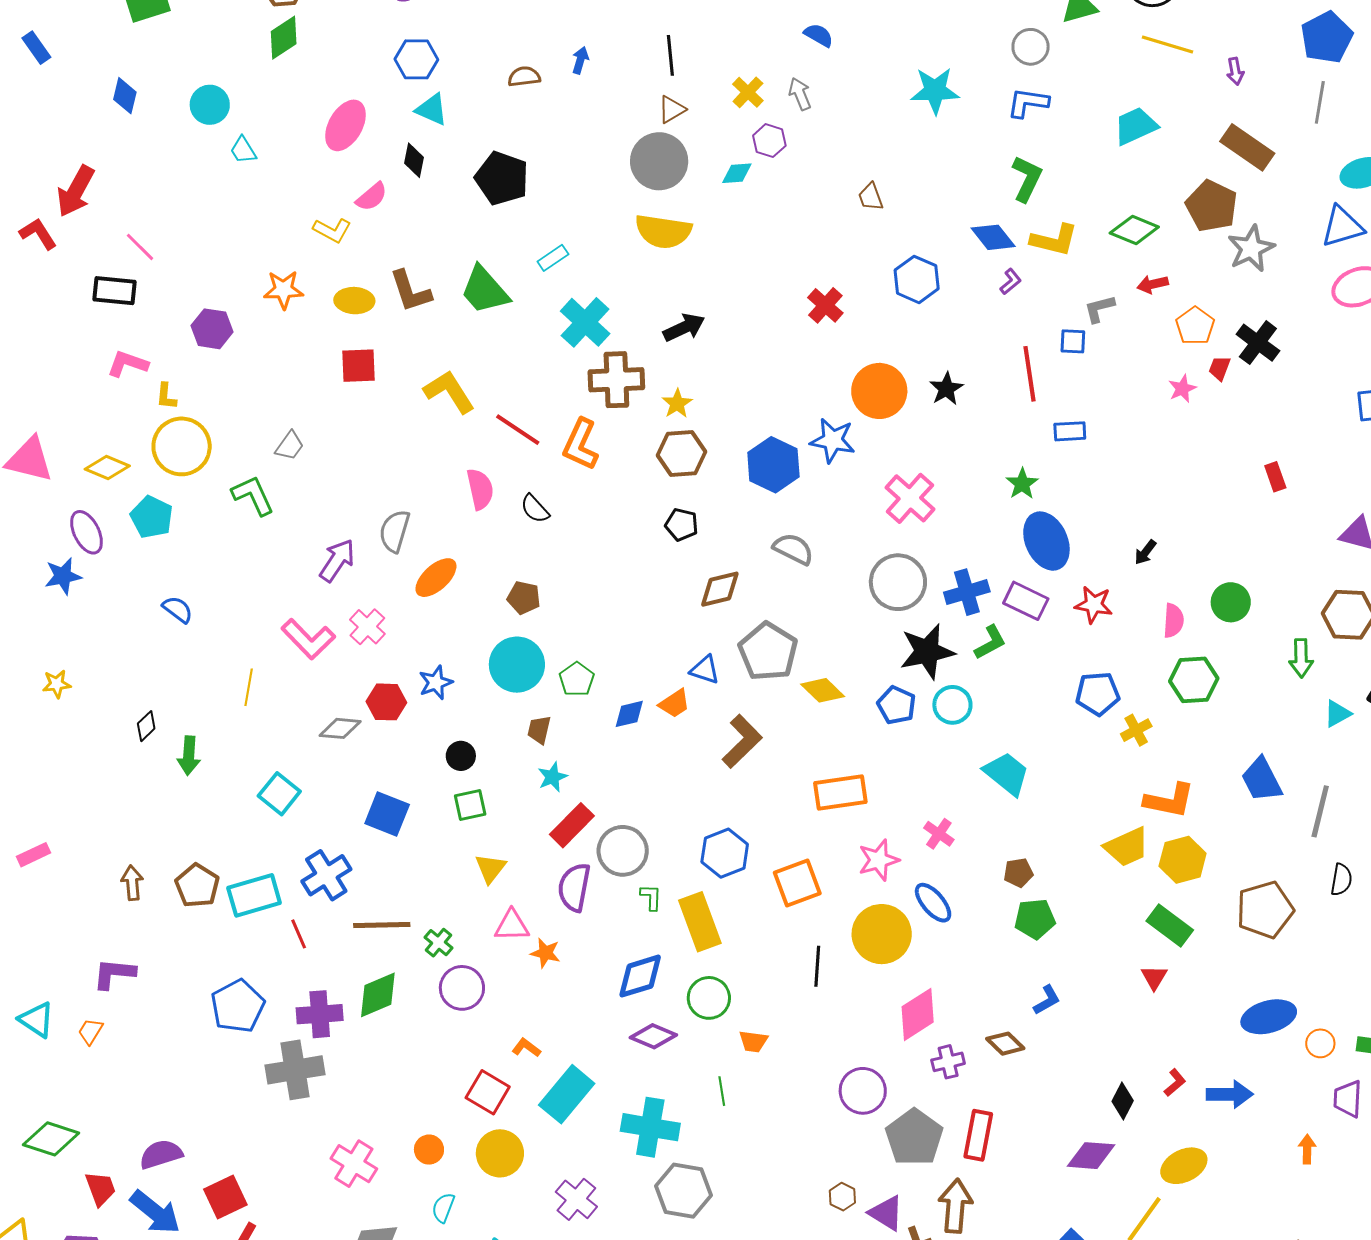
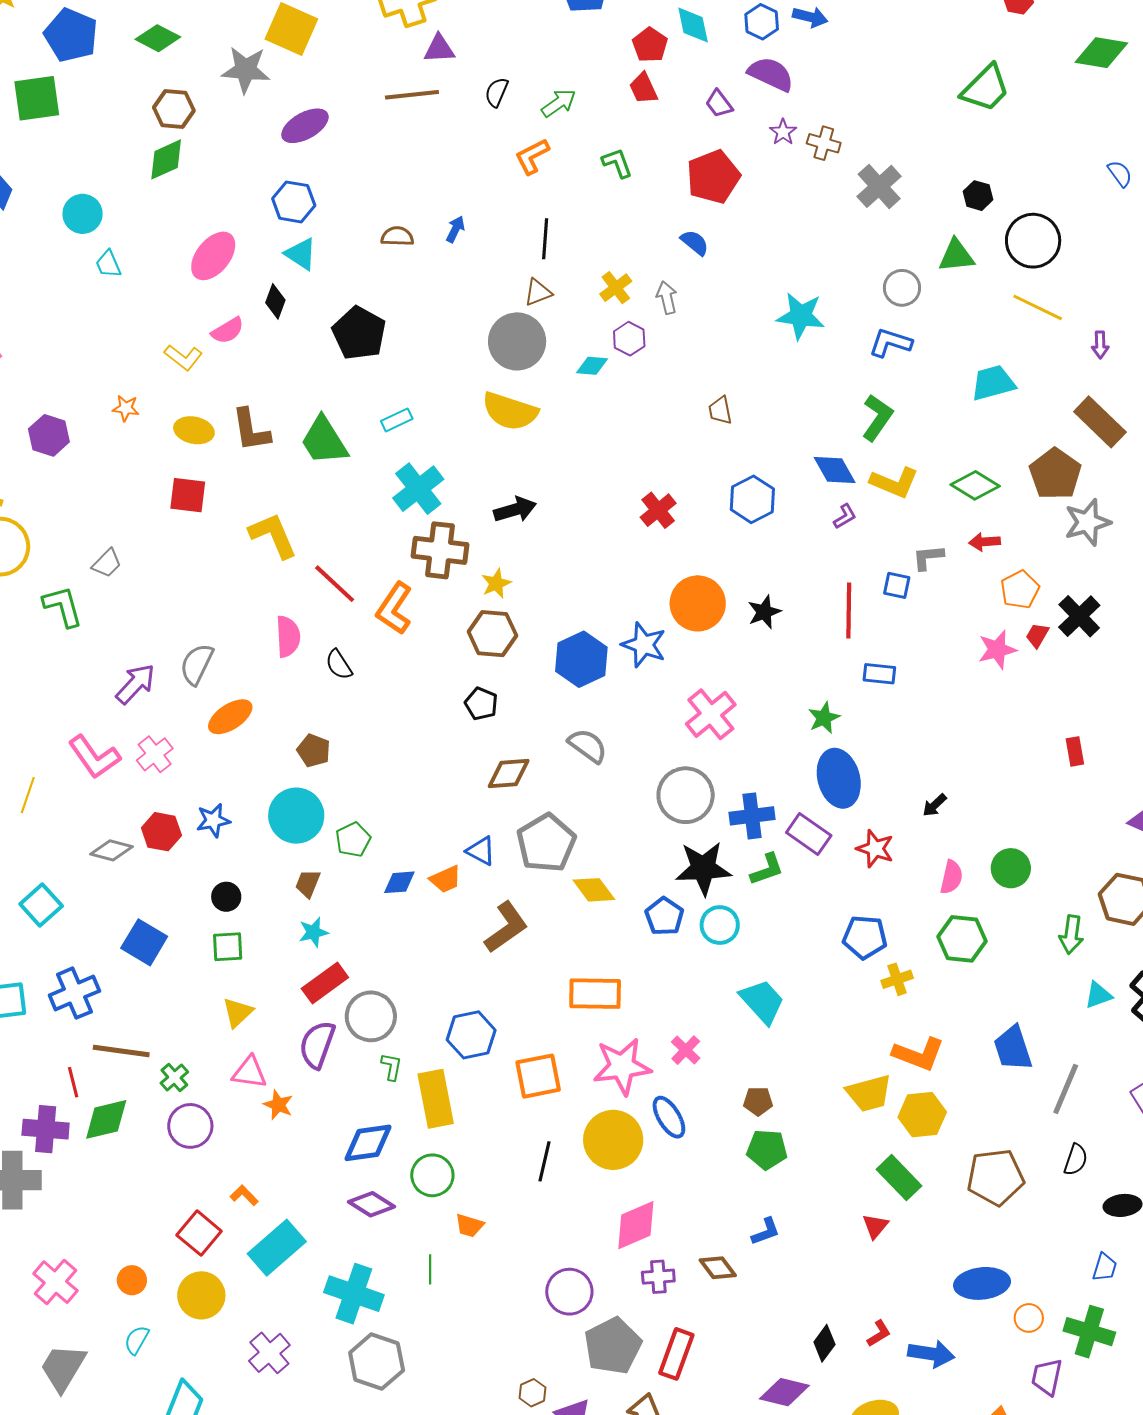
orange star: (283, 290) -> (126, 408), size x0.7
pink star: (1182, 389) -> (997, 650), size x1.4
pink star: (879, 860) -> (622, 1066), size x1.4
red line: (299, 934) -> (73, 1082), moved

